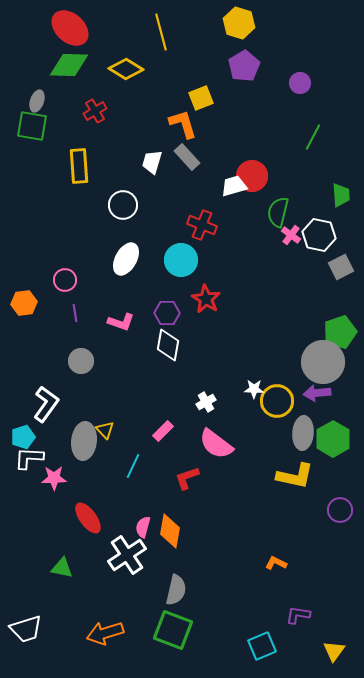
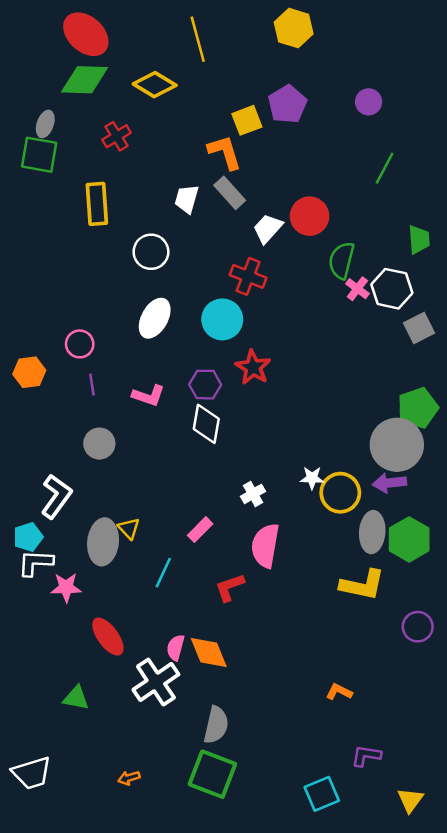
purple pentagon: (244, 66) -> (287, 104), moved
white trapezoid: (234, 186) -> (268, 228), moved, turned -32
pink semicircle: (216, 444) -> (265, 546), turned 63
orange diamond: (170, 531) -> (209, 653), turned -32
orange arrow: (105, 633) -> (129, 778), size x0.5

